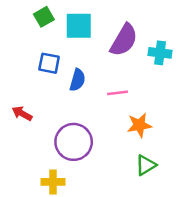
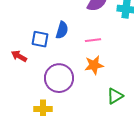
blue square: (49, 63) -> (40, 39), moved
orange star: (139, 125) -> (94, 65), moved

